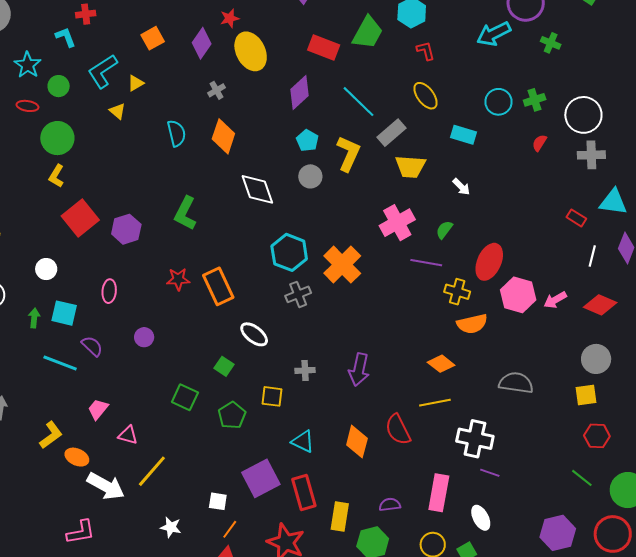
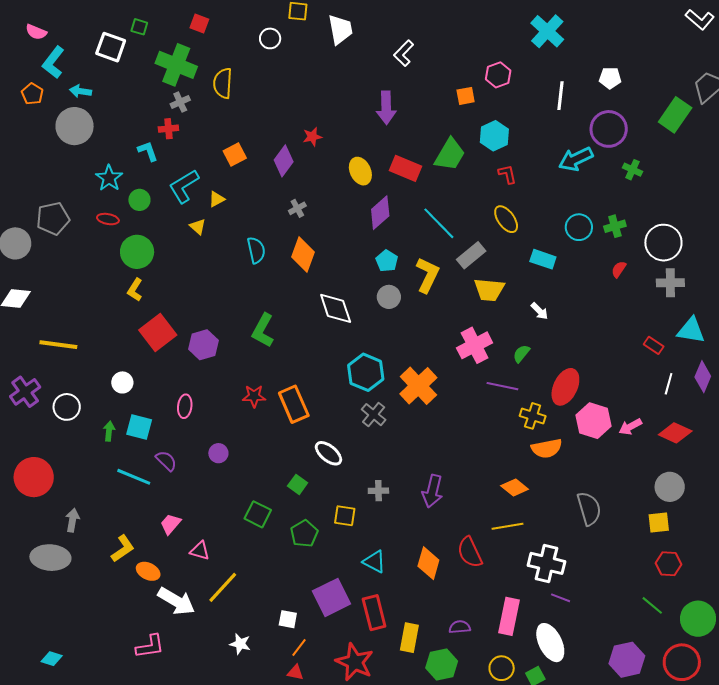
yellow ellipse: (251, 51) -> (360, 171), moved, size x0.7
gray cross: (298, 294) -> (374, 415), turned -30
gray semicircle: (516, 383) -> (589, 509), turned 64
white ellipse: (481, 518) -> (550, 643), size x1.5

